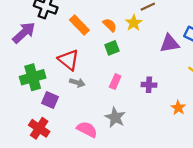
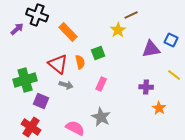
orange semicircle: (110, 25) -> (80, 62), moved, turned 32
purple arrow: (24, 33) -> (17, 29), moved, size x0.6
purple cross: (149, 85) -> (146, 87), moved

